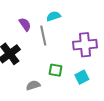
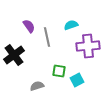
cyan semicircle: (53, 16) -> (71, 25), moved
cyan square: (82, 77) -> (77, 80), moved

